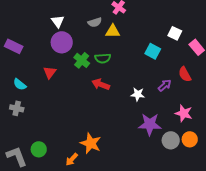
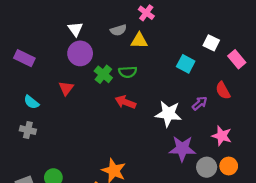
white star: (138, 94) -> (168, 114), size x1.6

